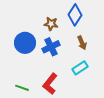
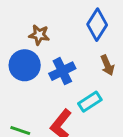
brown star: (51, 24) -> (39, 35), moved
cyan rectangle: (80, 68) -> (90, 102), moved

